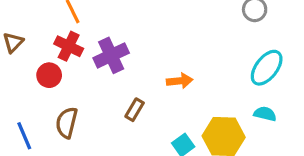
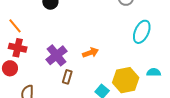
purple cross: (111, 55) -> (56, 55), moved
cyan semicircle: (265, 114) -> (154, 72), moved

